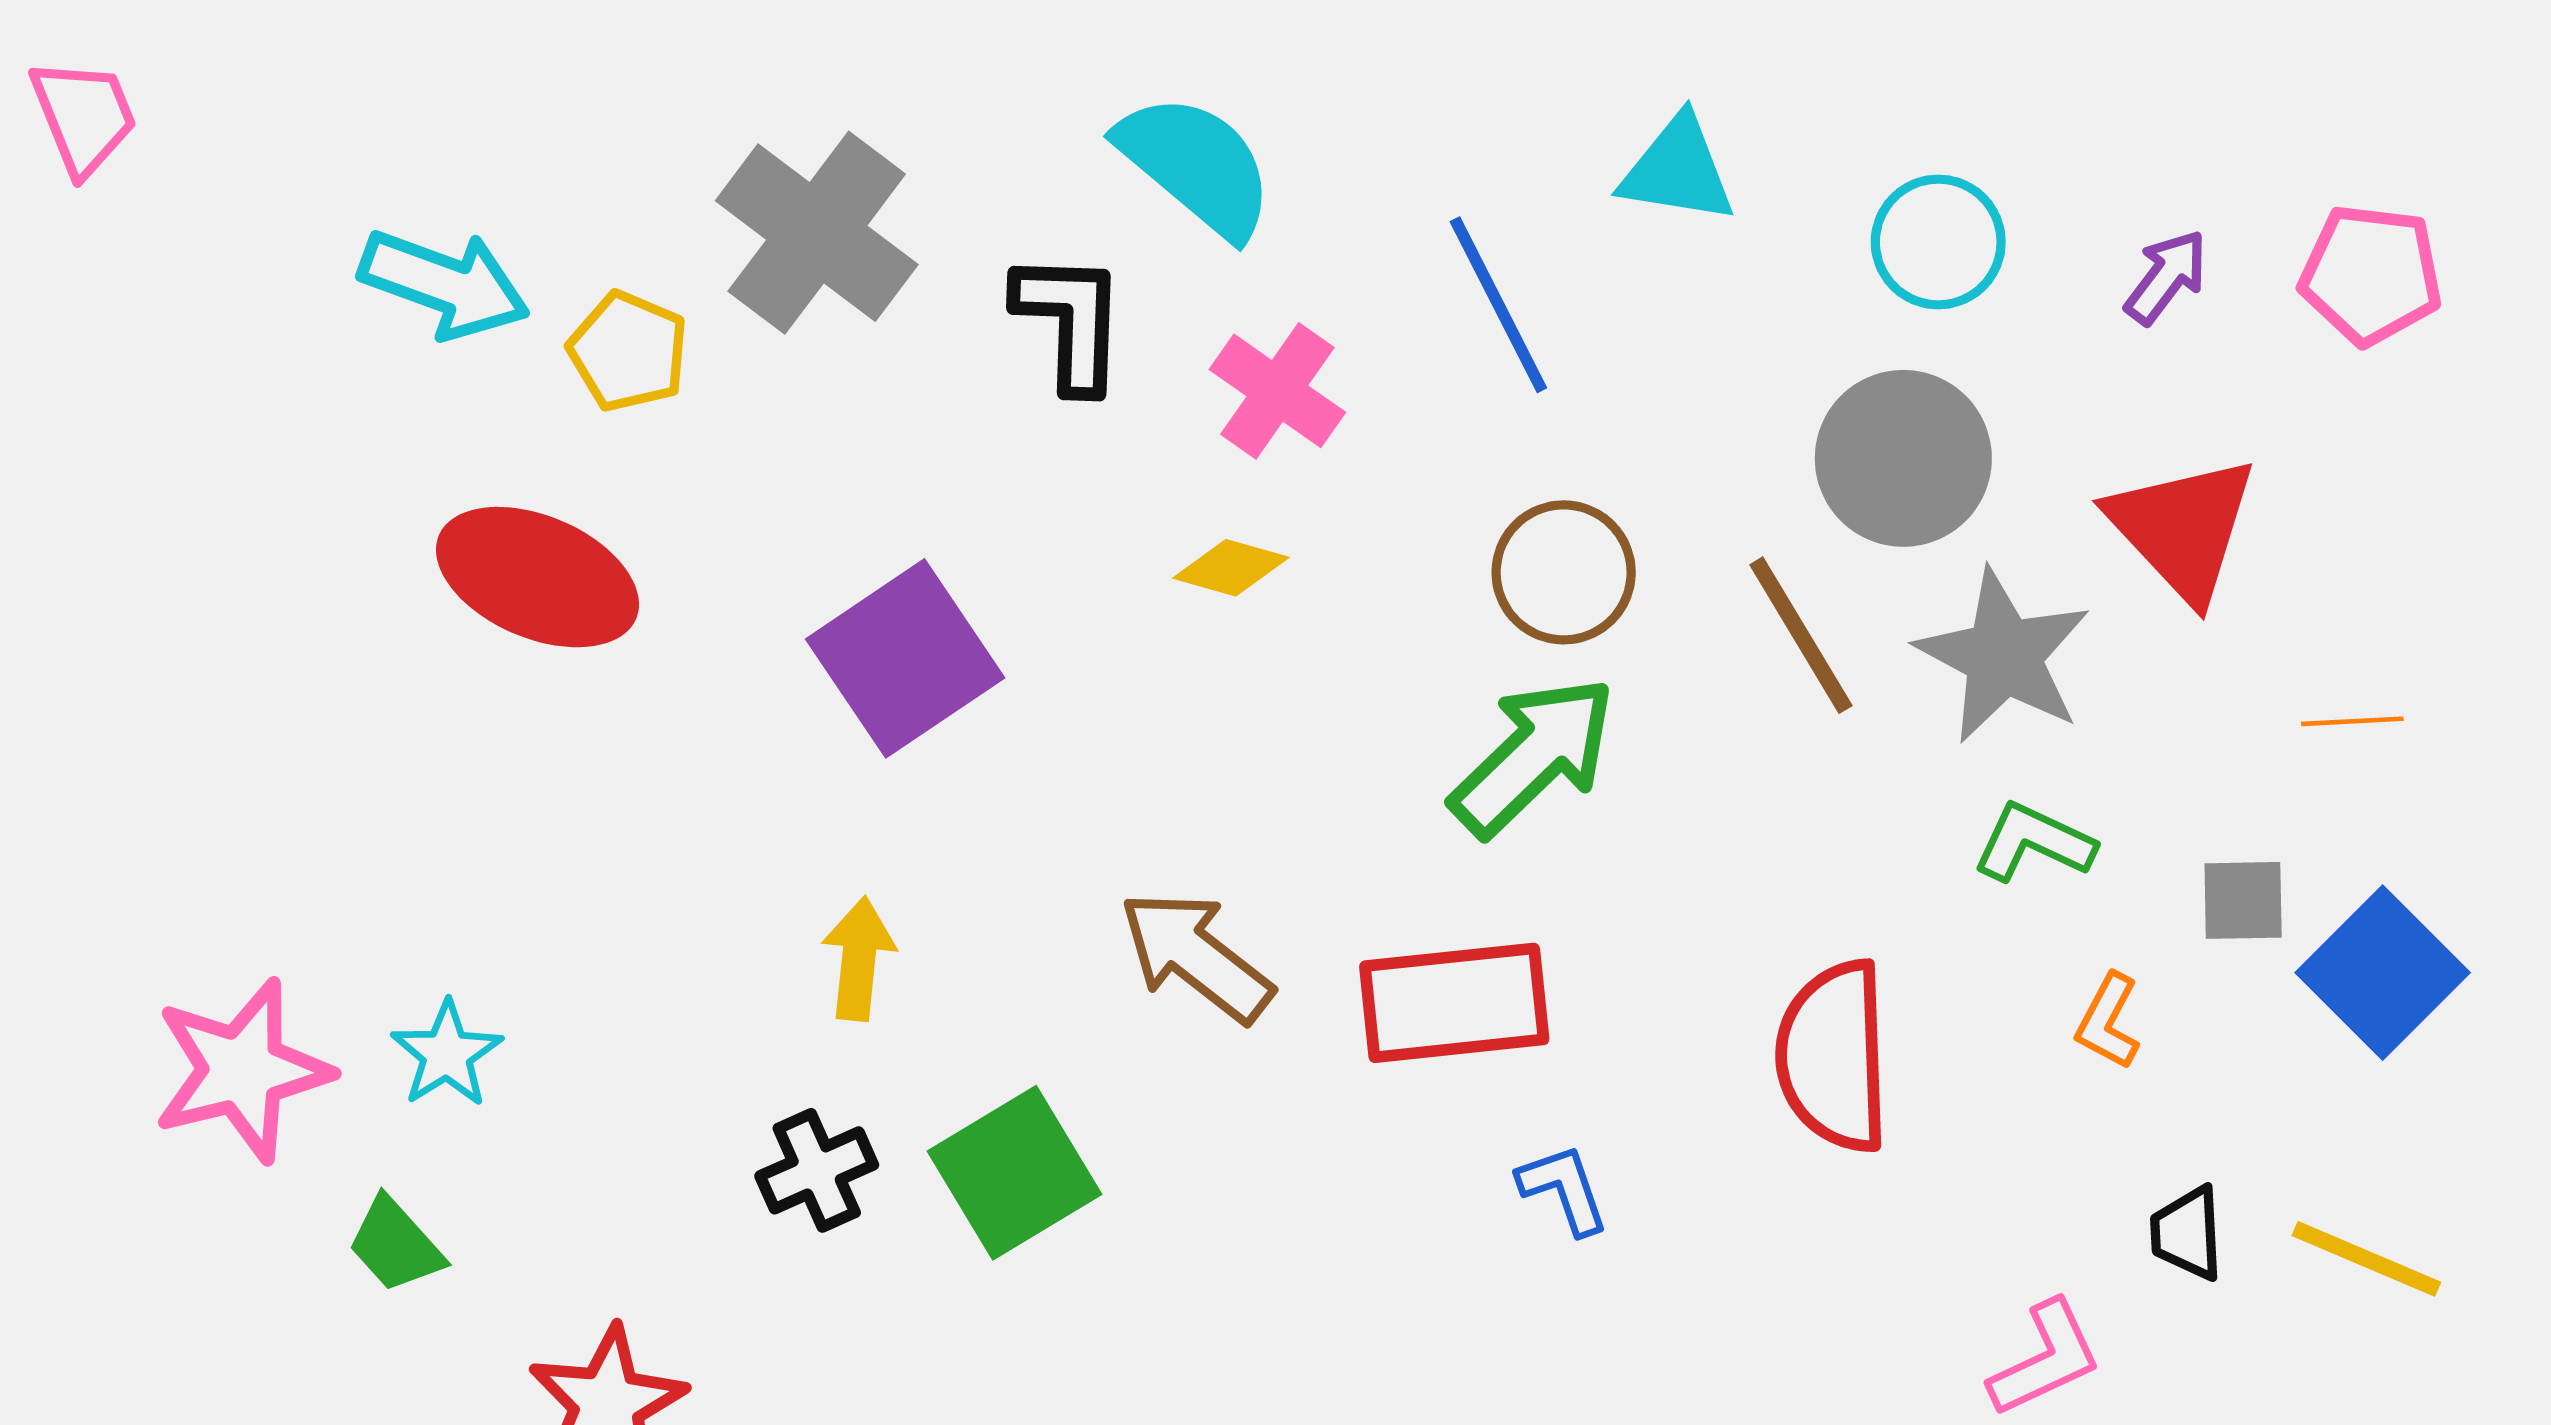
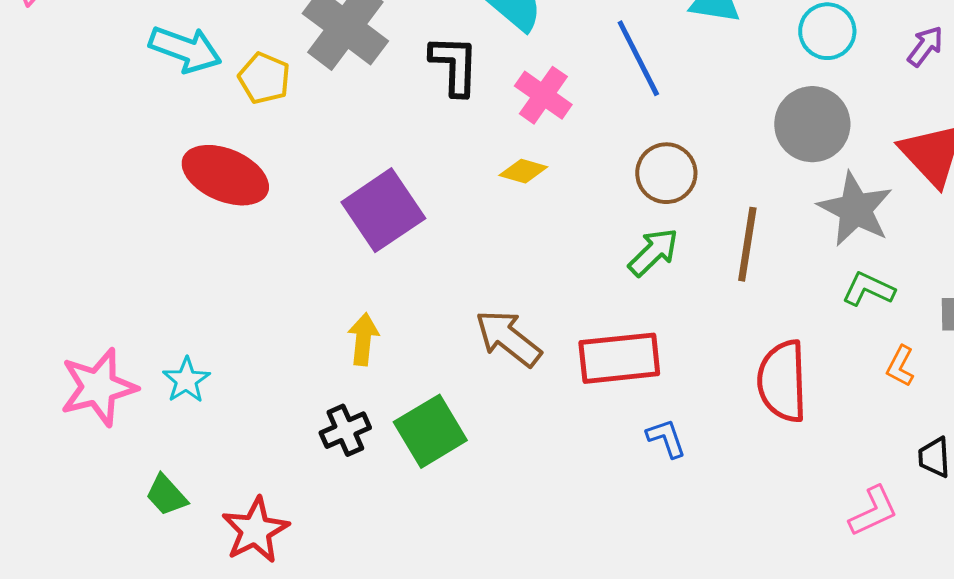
brown line: (1801, 635) -> (747, 244), moved, turned 40
green arrow: (1533, 756) -> (653, 252), size x0.7
green trapezoid: (396, 1245) -> (166, 495), moved

